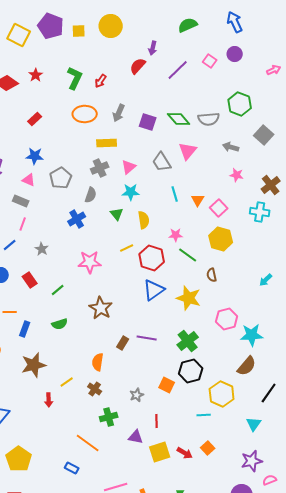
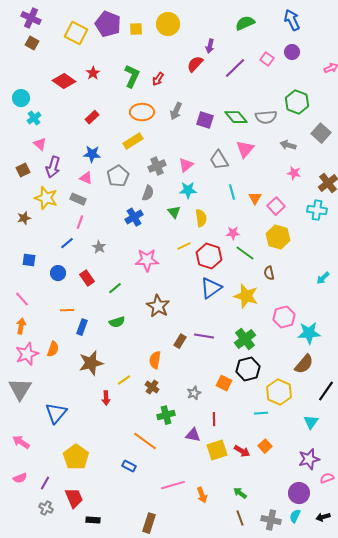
yellow rectangle: (107, 143) -> (133, 141), moved, turned -30

